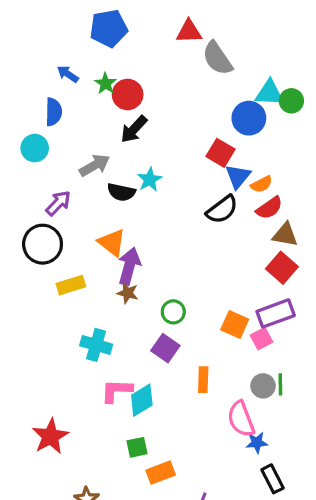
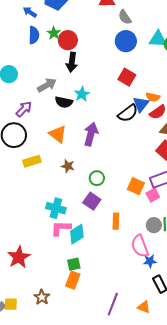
gray semicircle: (217, 58) -> (125, 17), size x0.7
blue arrow: (68, 74) -> (30, 12), moved
blue semicircle: (54, 112) -> (34, 35), moved
blue circle: (249, 118) -> (126, 41), moved
black arrow: (134, 129) -> (72, 62), turned -36
blue triangle: (238, 176) -> (141, 104), moved
orange semicircle: (261, 184) -> (153, 97), turned 40
purple arrow: (129, 266) -> (91, 134), moved
cyan cross: (96, 345) -> (56, 208), moved
orange rectangle: (161, 473) -> (73, 280), moved, turned -48

